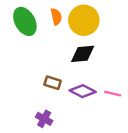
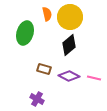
green ellipse: (25, 21) -> (25, 33), moved, turned 45
black diamond: (83, 54) -> (69, 45), turned -35

